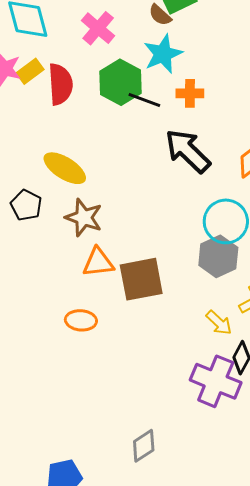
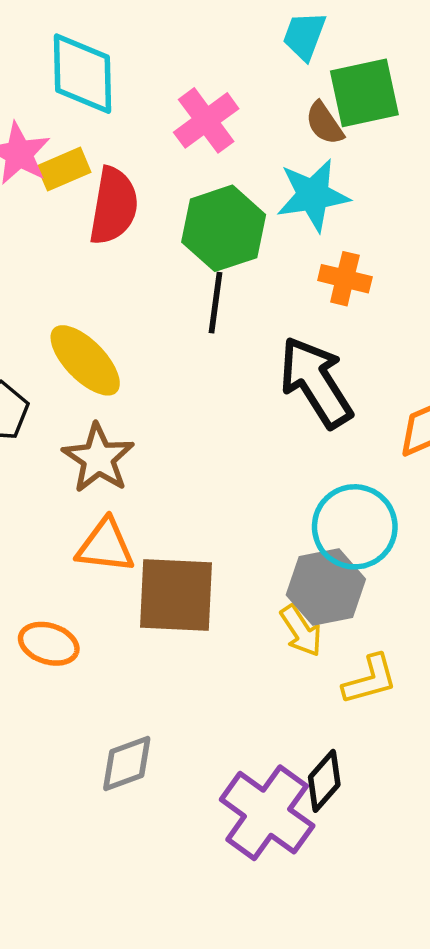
black line: (144, 100) -> (215, 303), moved, turned 64
yellow arrow: (219, 323) -> (301, 631), moved
gray diamond: (144, 446) -> (127, 764), moved

